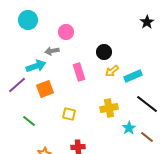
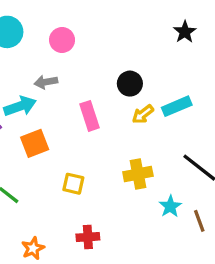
black star: (147, 22) -> (185, 32), moved
pink circle: (66, 32) -> (62, 40), moved
cyan rectangle: (133, 76) -> (177, 106), moved
brown line: (147, 137) -> (199, 221), turned 32

